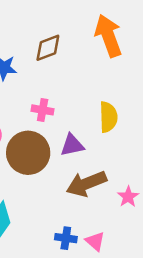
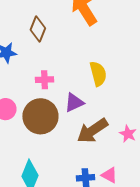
brown diamond: (48, 48) -> (38, 29), turned -35

